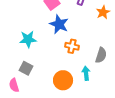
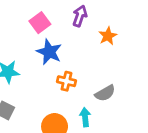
gray semicircle: (101, 55) -> (105, 93), turned 42

